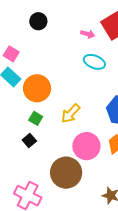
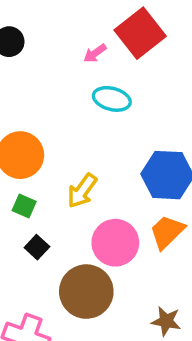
pink arrow: (88, 34) -> (95, 53), turned 136
black square: (29, 140) -> (37, 247), moved

